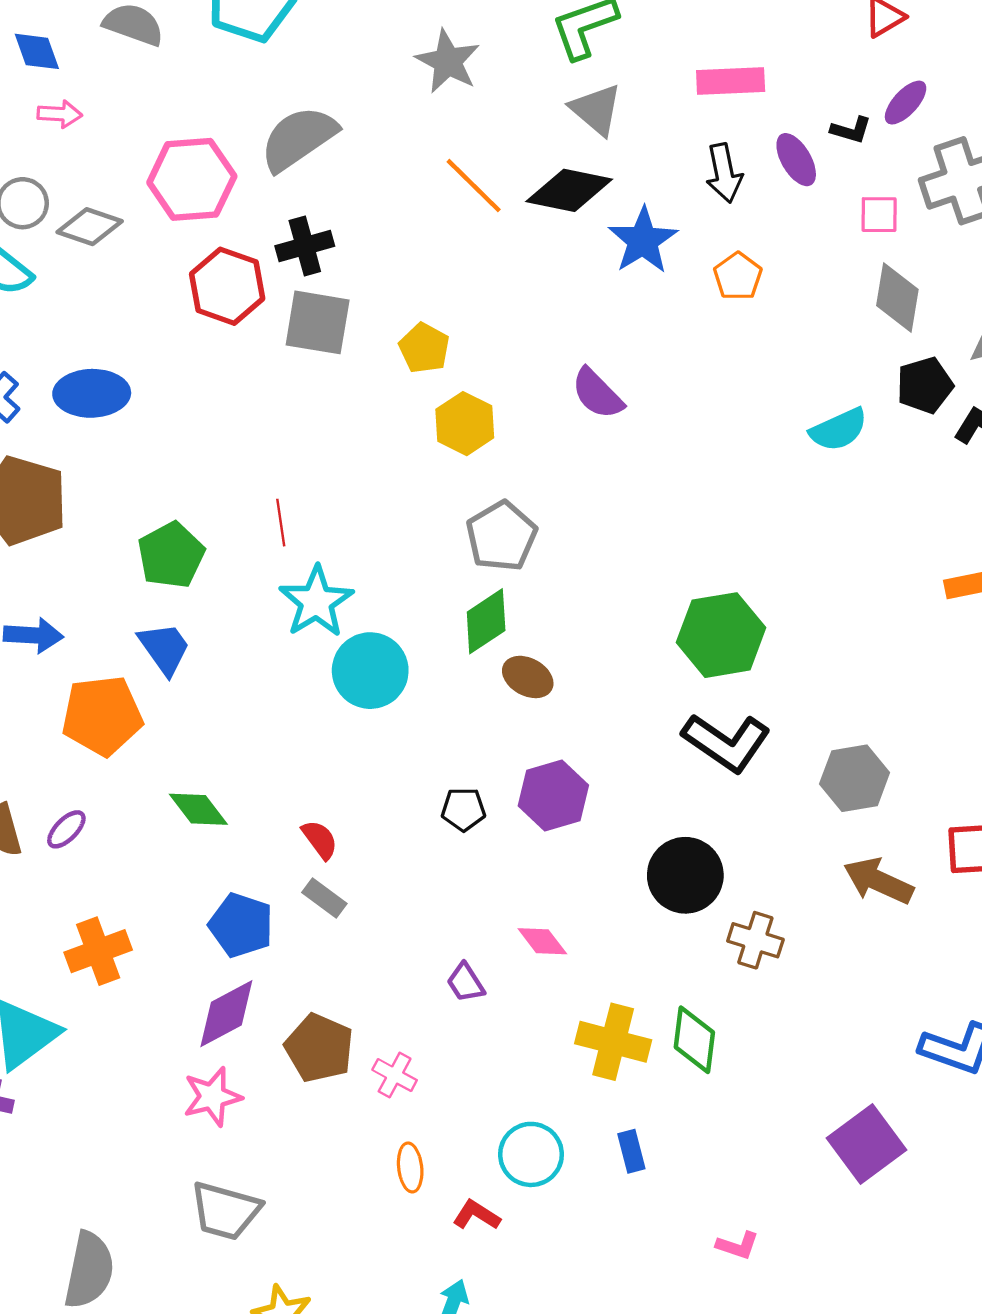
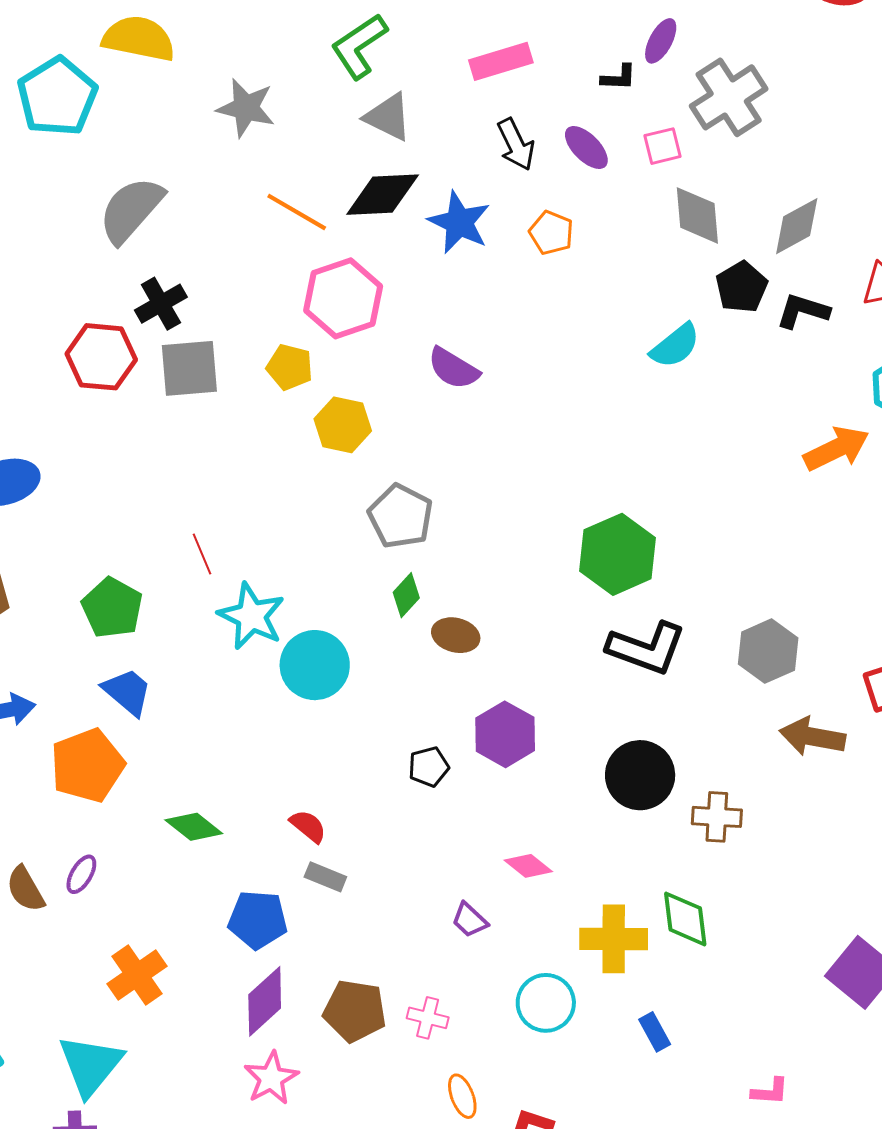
purple ellipse: (796, 160) -> (586, 147), moved
pink hexagon: (192, 179) -> (343, 298), moved
green diamond: (486, 621) -> (406, 595), size x0.7
cyan circle: (531, 1154) -> (546, 1003), moved

